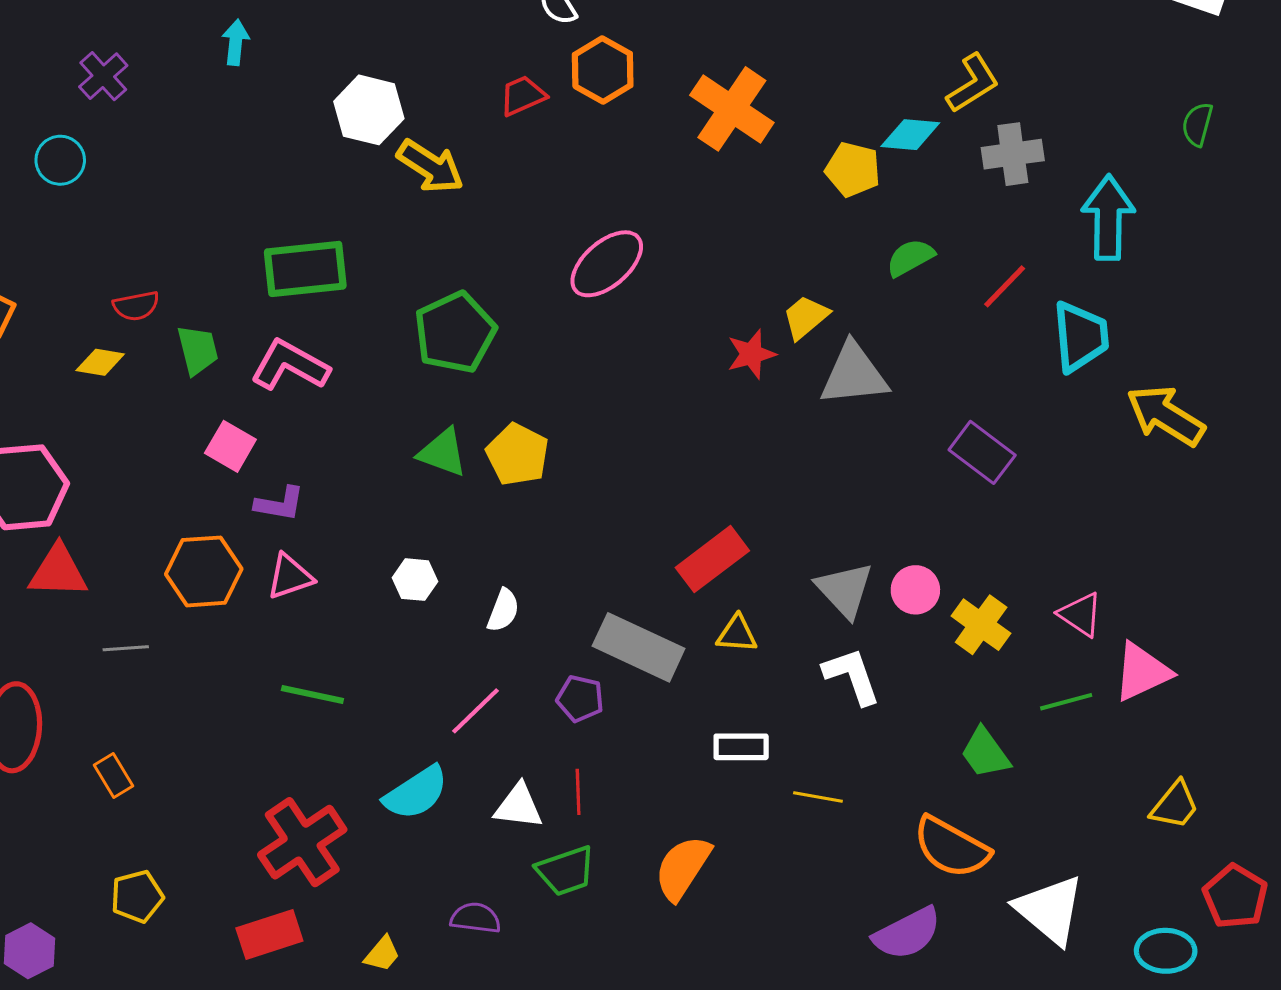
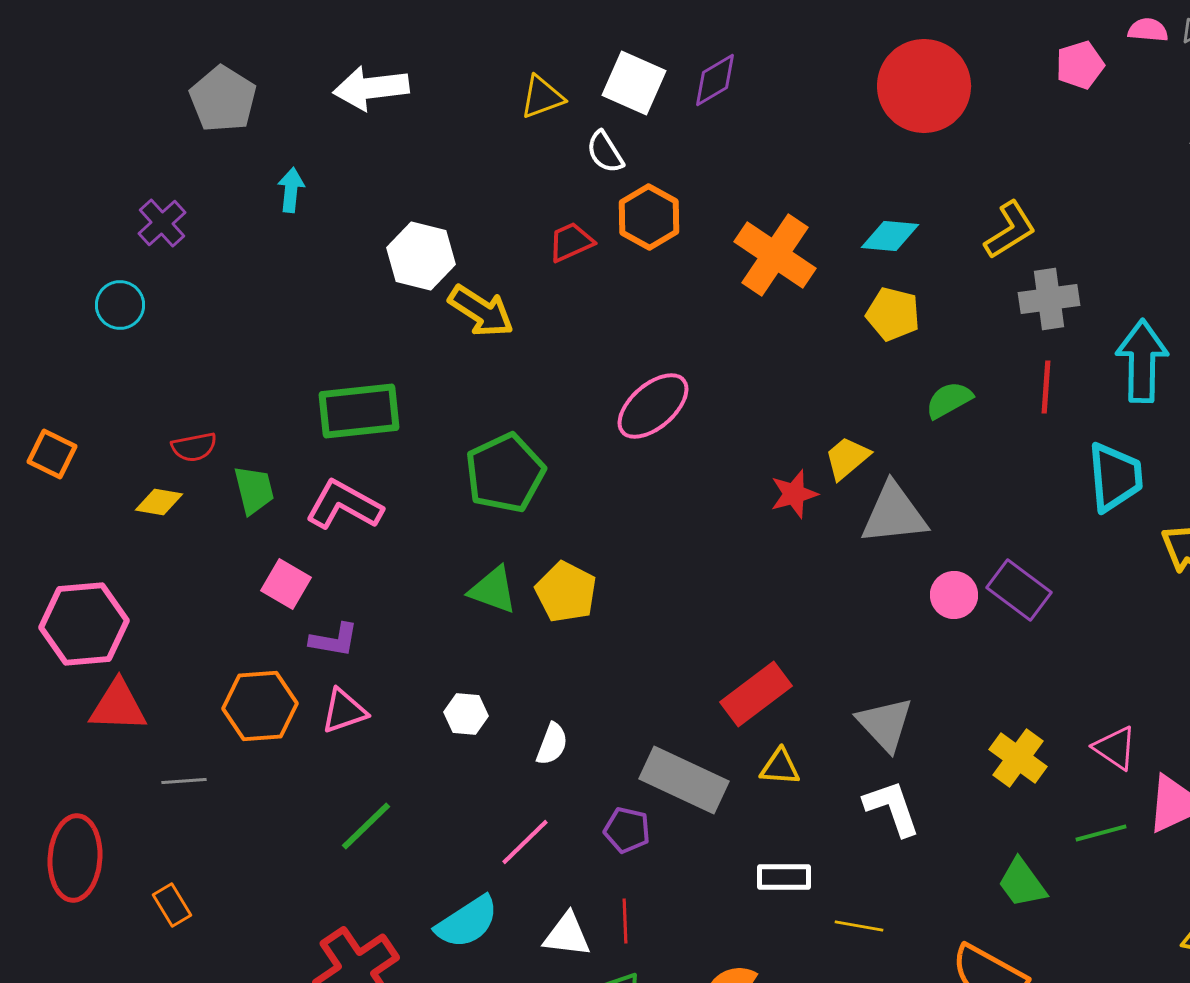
cyan diamond: (910, 135) -> (890, 236), moved
red line: (1005, 286) -> (1046, 387), moved, turned -40
pink circle: (915, 590) -> (954, 595), moved
green line: (312, 694) -> (366, 826), turned -56

